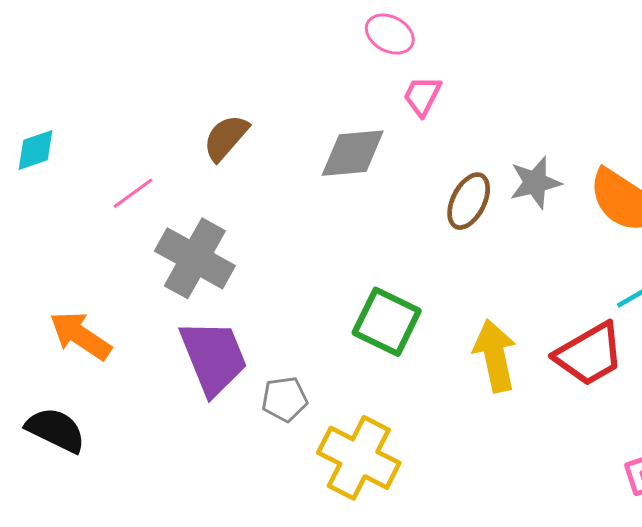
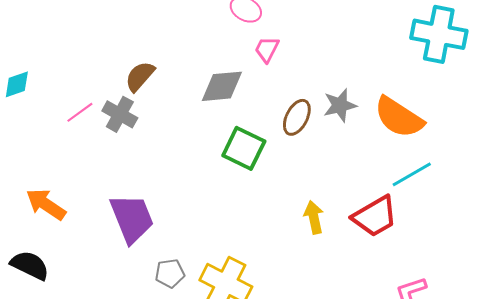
gray cross: (195, 258) -> (120, 114), moved, size x0.7
green square: (387, 322) -> (244, 148), moved
yellow arrow: (495, 356) -> (314, 217), size x0.7
gray pentagon: (285, 399) -> (170, 273), moved

